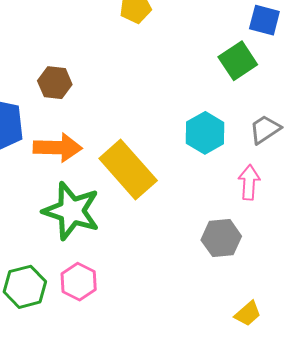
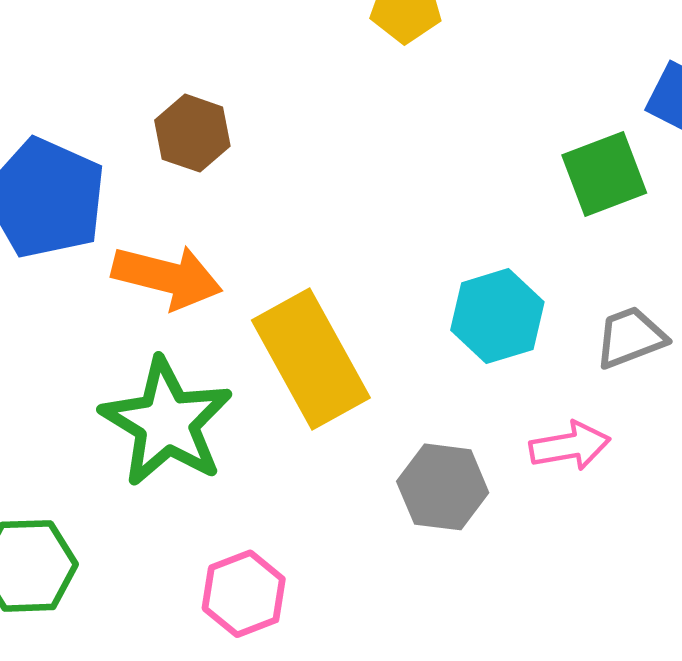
pink arrow: (249, 182) -> (570, 446), turned 64
gray hexagon: (221, 238) -> (443, 487), moved
pink hexagon: (79, 282) -> (244, 594), moved

